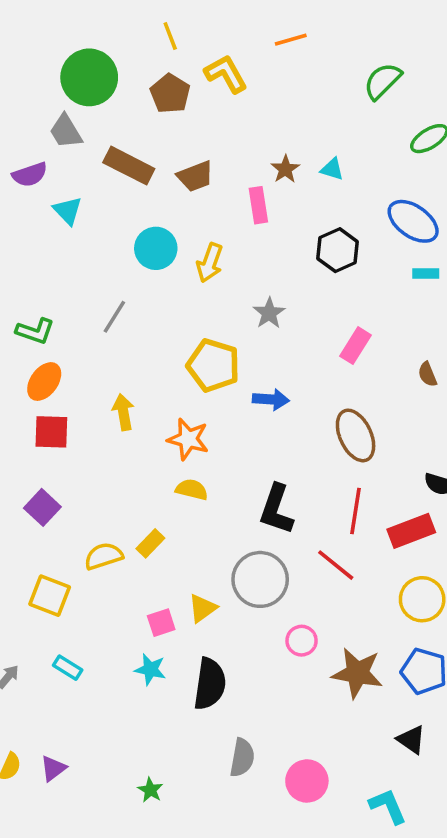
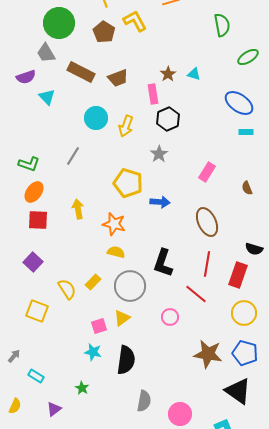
green semicircle: (383, 81) -> (222, 25), turned 125
black hexagon: (338, 250) -> (168, 119), moved
red rectangle: (411, 531) -> (238, 275), turned -50
yellow semicircle: (104, 556) -> (67, 289), turned 75
gray circle: (260, 579) -> (130, 286), moved
pink circle: (302, 641) -> (170, 317), moved
cyan rectangle: (68, 668) -> (36, 376), moved
black triangle: (411, 740) -> (238, 391), size x1.6
purple triangle: (53, 768) -> (54, 409), moved
green star: (150, 790) -> (82, 388), moved

